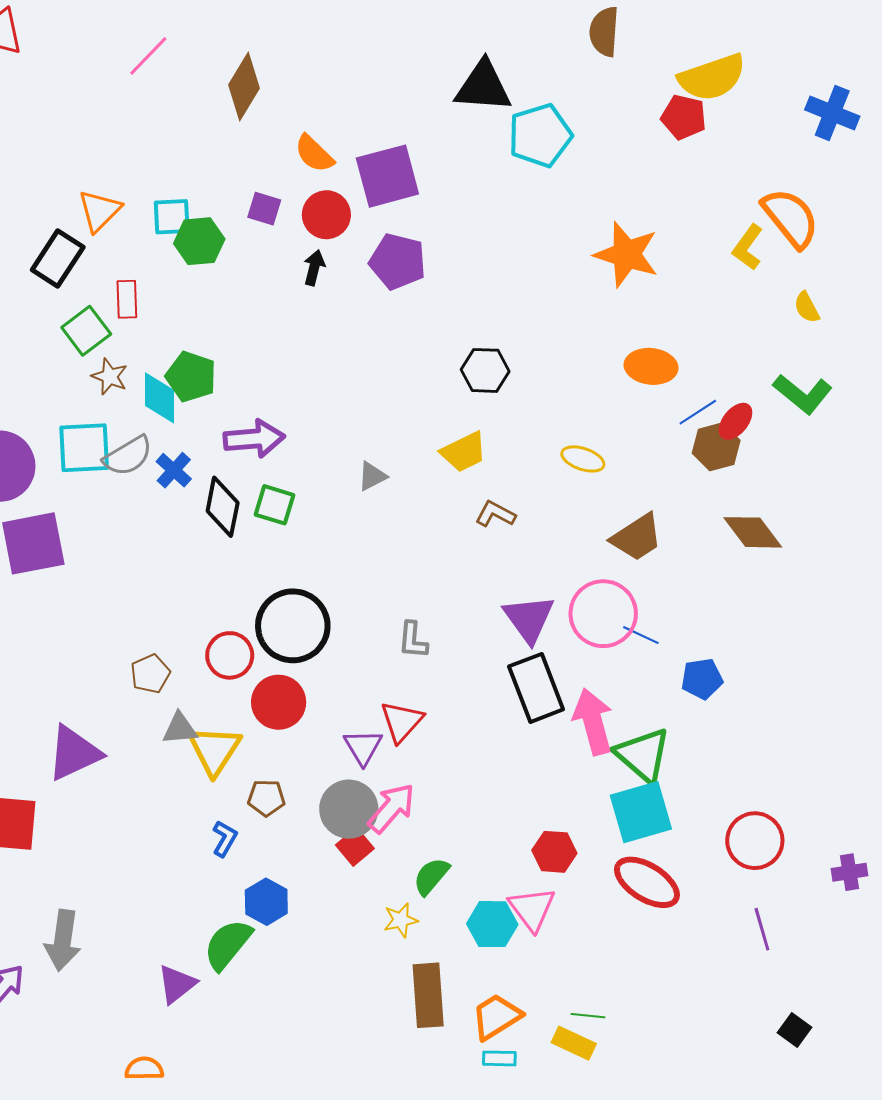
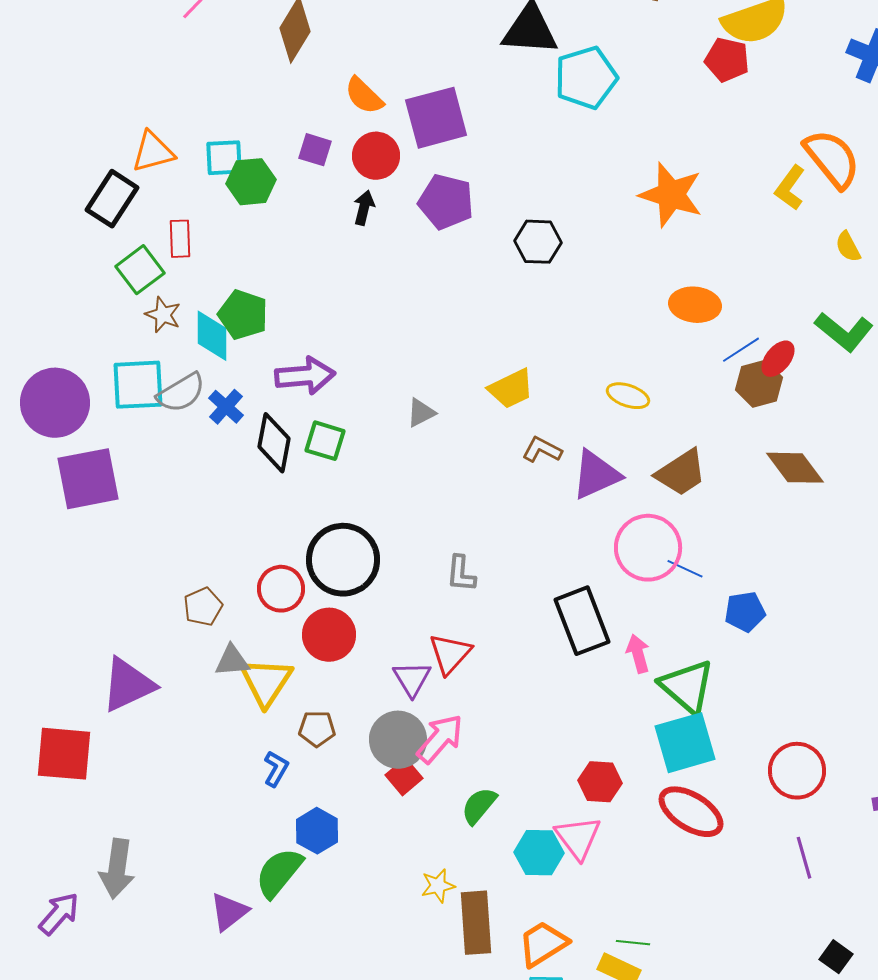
orange triangle: (99, 211) -> (153, 152), turned 30
black hexagon: (485, 370) -> (538, 242), moved
purple triangle: (529, 619) -> (596, 475), moved, turned 42
pink arrow: (593, 722) -> (638, 654), size x0.6
yellow star: (401, 920) -> (438, 886), moved

